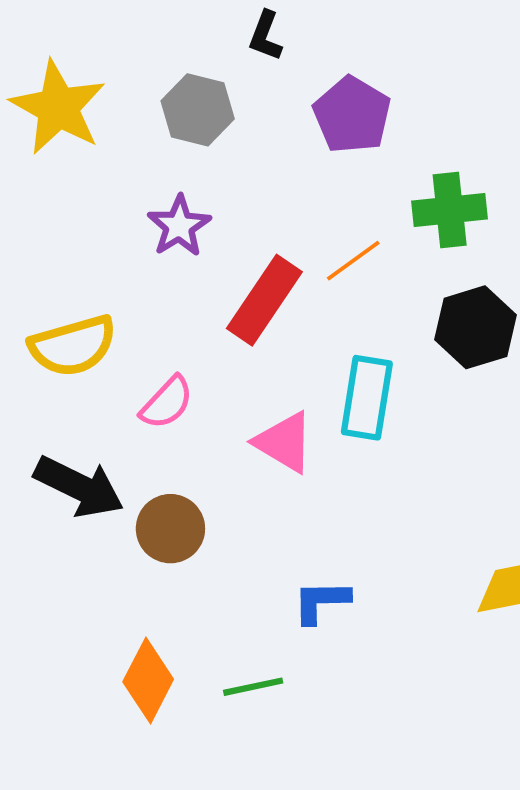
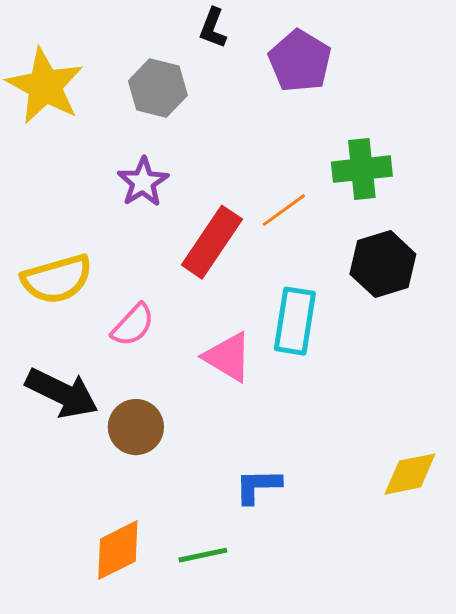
purple pentagon: (352, 115) -> (300, 61), moved
orange diamond: (148, 681) -> (118, 550), turned 36

